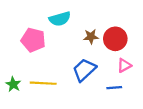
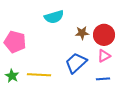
pink pentagon: (33, 40) -> (15, 42), moved
pink triangle: (124, 65) -> (104, 56), moved

